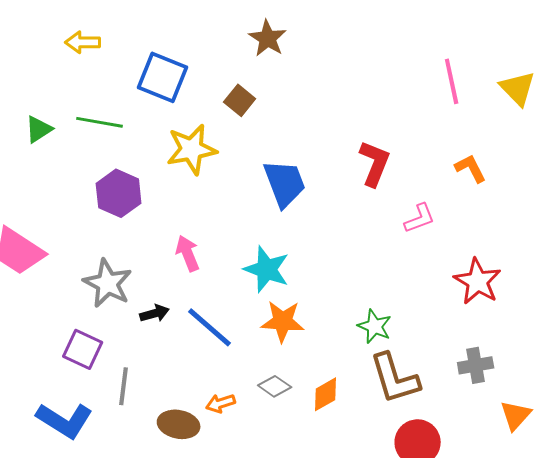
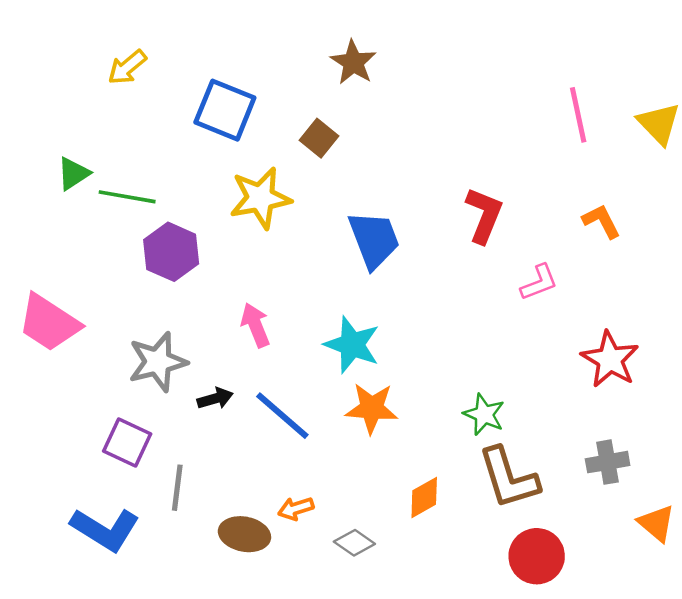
yellow arrow: (83, 42) -> (127, 67), turned -40
green line: (100, 122) -> (127, 197), moved
gray star: (108, 283) -> (158, 362), turned 30
gray diamond: (275, 386) -> (354, 543), moved
orange triangle: (516, 415) -> (656, 523), turned -32

